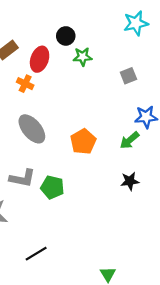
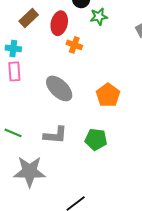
orange cross: (25, 84) -> (74, 45), moved
green pentagon: (52, 187) -> (96, 139), moved

